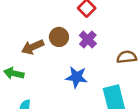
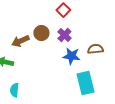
blue star: (77, 77) -> (71, 56), moved

